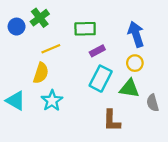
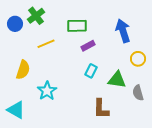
yellow circle: (135, 63) -> (138, 59), moved
yellow semicircle: (41, 73) -> (23, 70), moved
cyan rectangle: (101, 79) -> (91, 71), size x0.6
cyan triangle: (15, 101) -> (16, 110), moved

